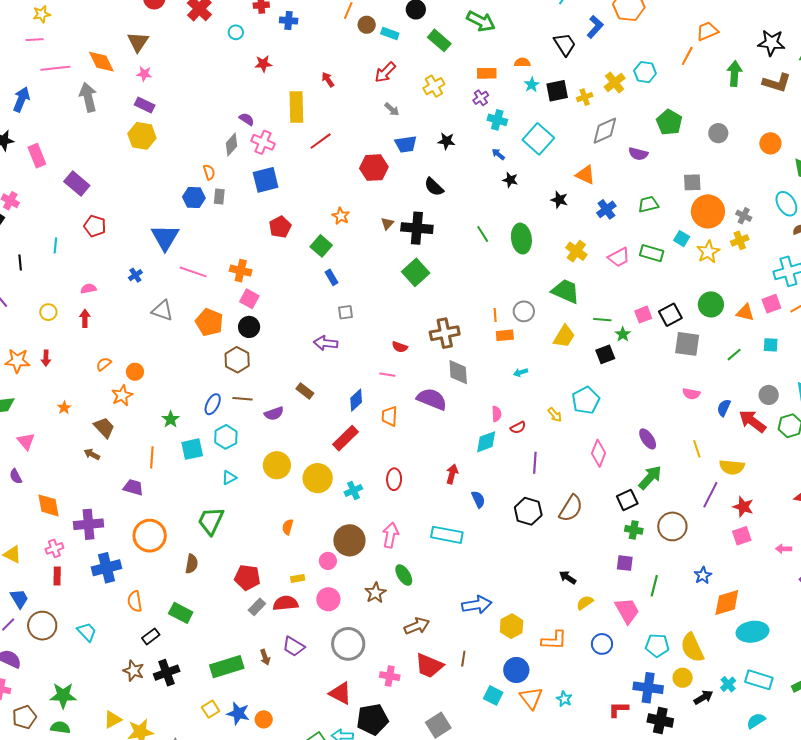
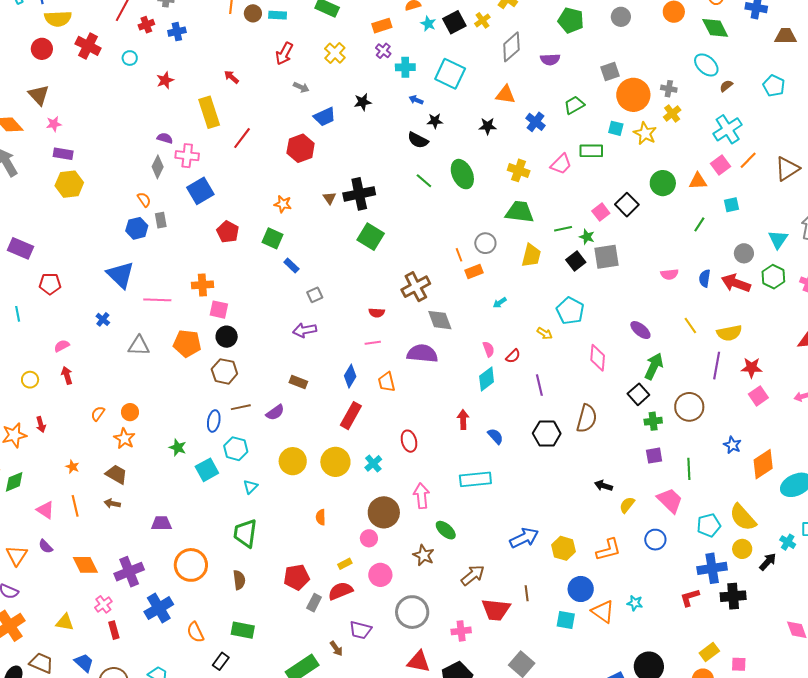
black semicircle: (434, 187) -> (418, 140), moved
gray square: (687, 344) -> (607, 257), moved
orange line: (152, 457) -> (75, 506), moved

